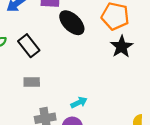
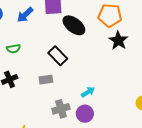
black rectangle: (29, 46) -> (58, 56), moved

